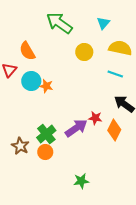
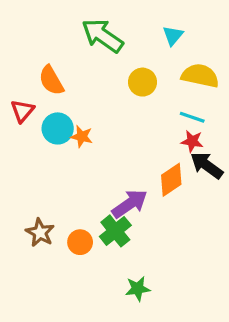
red star: (95, 118) -> (192, 141), moved
orange diamond: (114, 130) -> (171, 180), moved, turned 30
green cross: (46, 134) -> (115, 231), moved

